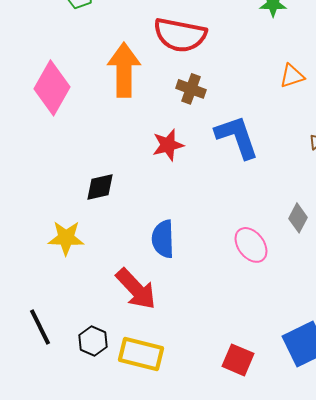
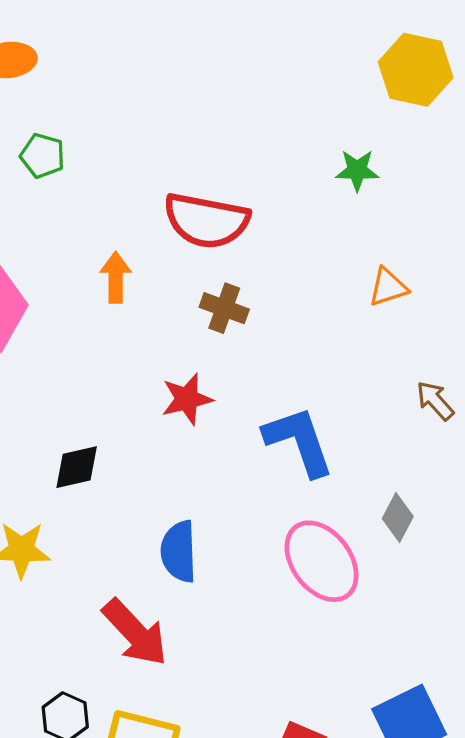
orange arrow: (124, 70) -> (116, 277), size x0.6
blue L-shape: (237, 137) -> (299, 441), moved
pink ellipse: (251, 245) -> (322, 561), size x1.4

